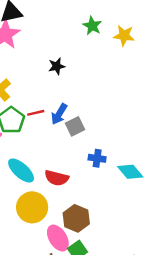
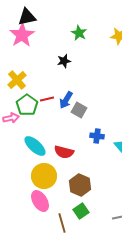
green star: (92, 26) -> (79, 33), moved
gray square: (75, 126) -> (79, 110), turned -35
pink ellipse: (58, 238) -> (40, 201), moved

